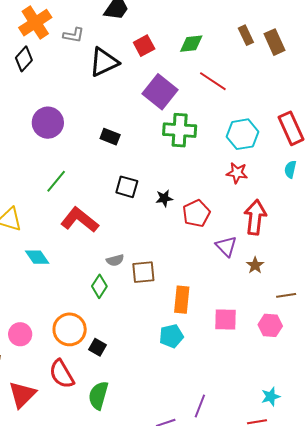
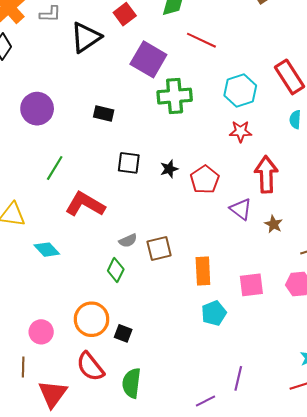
cyan pentagon: (171, 336) -> (214, 313), moved

